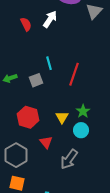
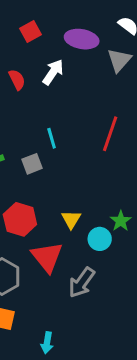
red line: (74, 74) -> (110, 134), moved
green star: (83, 111) -> (121, 221), moved
red triangle: (46, 142) -> (47, 257), size x1.6

